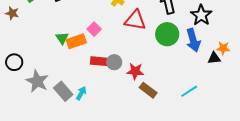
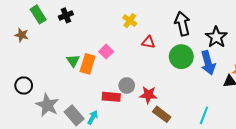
red triangle: (135, 20) -> (148, 42), size x0.6
orange rectangle: (76, 41) -> (88, 64), turned -54
red rectangle: (99, 61) -> (111, 97), moved
cyan line: (189, 91) -> (204, 115), turned -36

